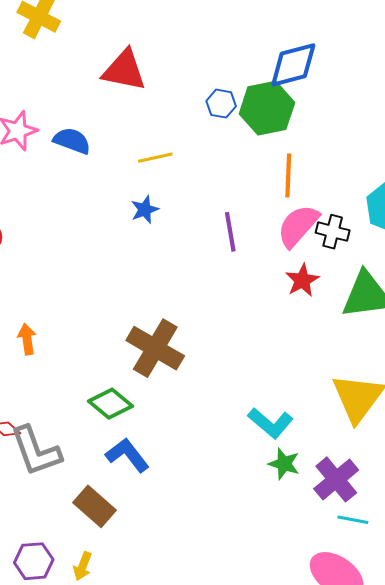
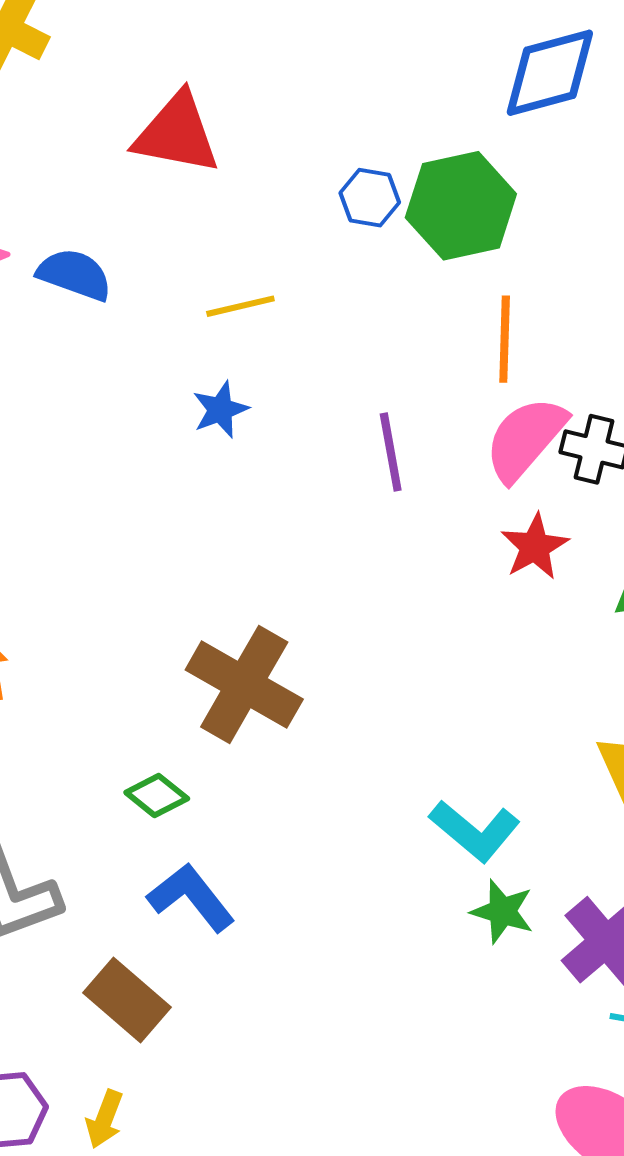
blue diamond: (293, 65) -> (550, 73), moved
green diamond: (111, 404) -> (157, 796), size x0.7

